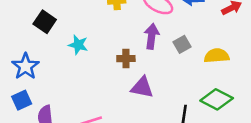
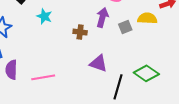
yellow semicircle: (217, 56) -> (147, 18), moved
purple triangle: (142, 87) -> (98, 63), moved

